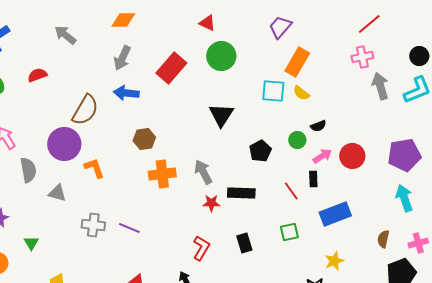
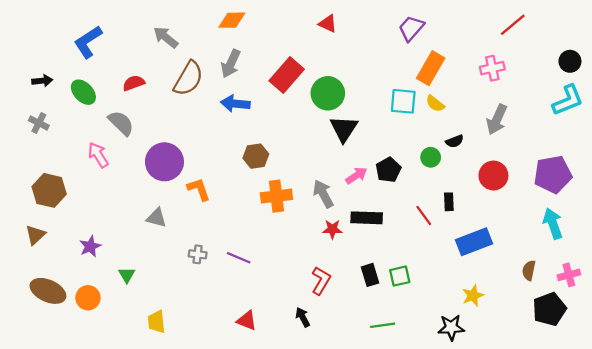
green circle: (221, 56) -> (328, 93), moved
pink cross: (362, 57) -> (492, 68), moved
gray arrow: (380, 86) -> (497, 120), moved, turned -140
brown semicircle: (85, 110) -> (188, 78), moved
pink arrow: (322, 156) -> (356, 176), moved
gray semicircle: (28, 170) -> (121, 123), moved, turned -35
gray cross: (93, 225) -> (198, 254), size x0.7
green square: (289, 232) -> (400, 276), moved

